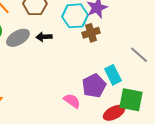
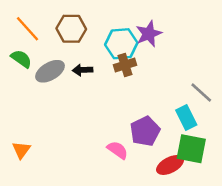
brown cross: (91, 33) -> (125, 65), moved
cyan rectangle: (113, 75) -> (186, 118), moved

